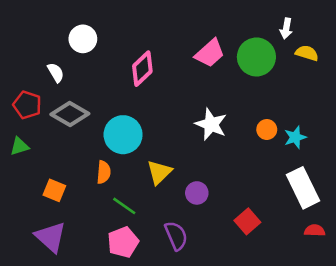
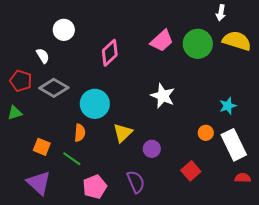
white arrow: (286, 28) -> (221, 13), moved
yellow semicircle: (307, 53) -> (237, 41), size x1.6
orange circle: (267, 130) -> (206, 133), moved
green line: (124, 206) -> (72, 159), moved

